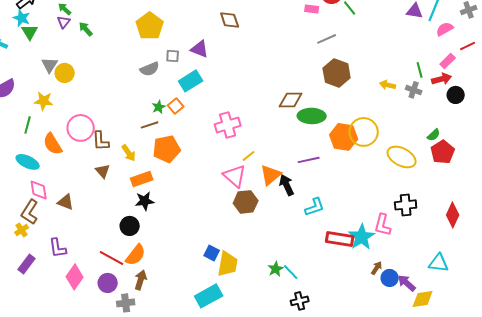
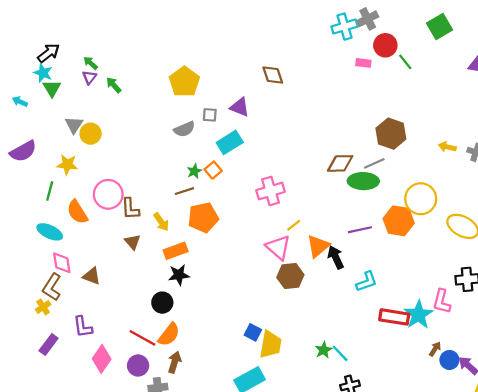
gray line: (327, 39) -> (374, 163), moved
orange hexagon: (344, 137) -> (399, 221), moved

